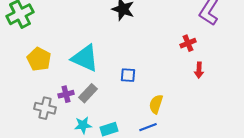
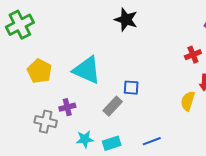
gray rectangle: (88, 93) -> (113, 106), moved
yellow semicircle: (156, 104) -> (188, 101), moved

